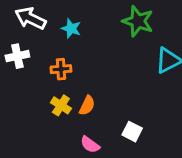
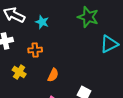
yellow cross: (61, 105) -> (19, 72), moved

